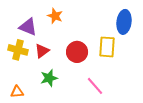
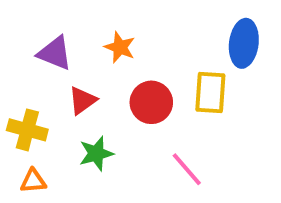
orange star: (55, 16) -> (120, 47), moved
yellow cross: (18, 50) -> (27, 130), moved

